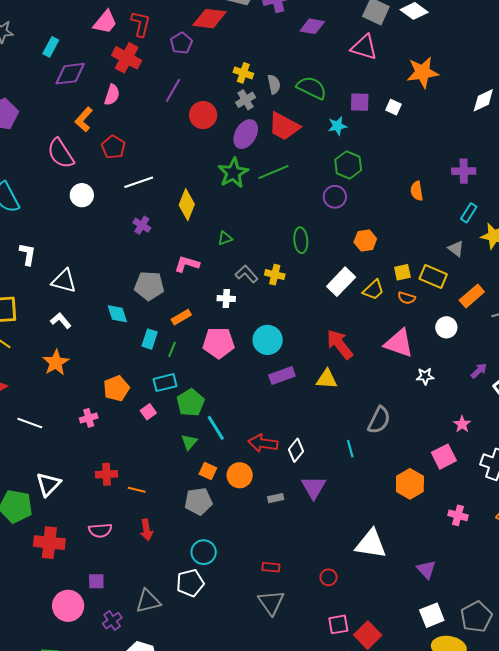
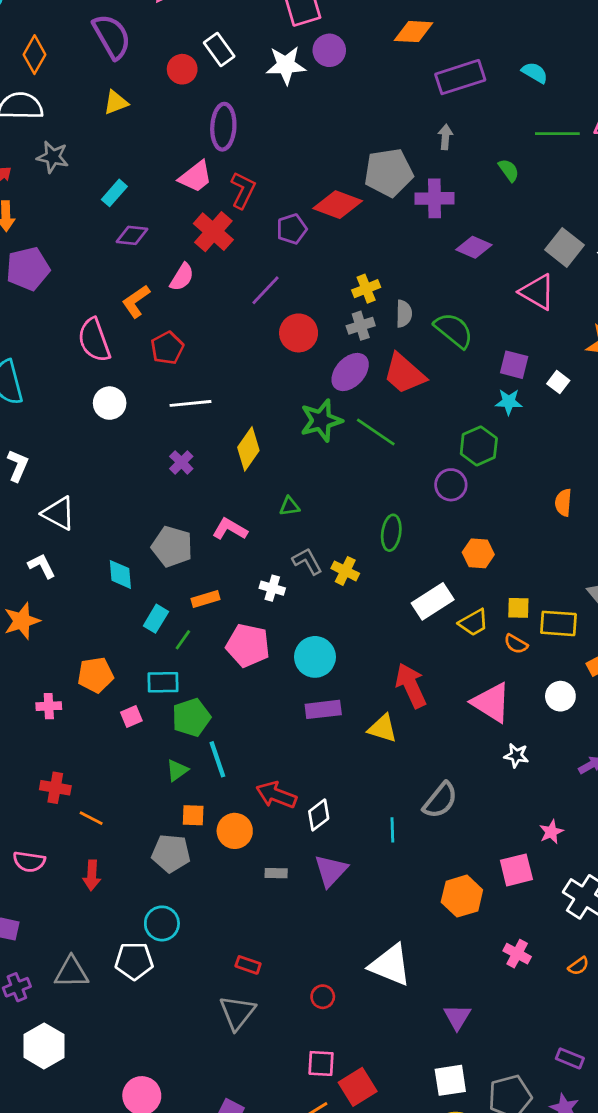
yellow cross: (243, 73) -> (366, 289), turned 36
purple diamond: (70, 74) -> (132, 235), size x0.7
cyan star: (337, 126) -> (509, 402), moved
green line: (273, 172) -> (376, 432), turned 44
yellow rectangle: (433, 277) -> (559, 623), turned -32
orange square: (208, 471) -> (193, 815), turned -36

